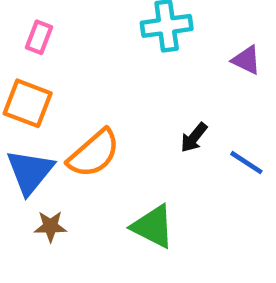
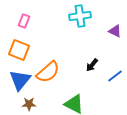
blue line: (246, 163) -> (115, 76), turned -70

